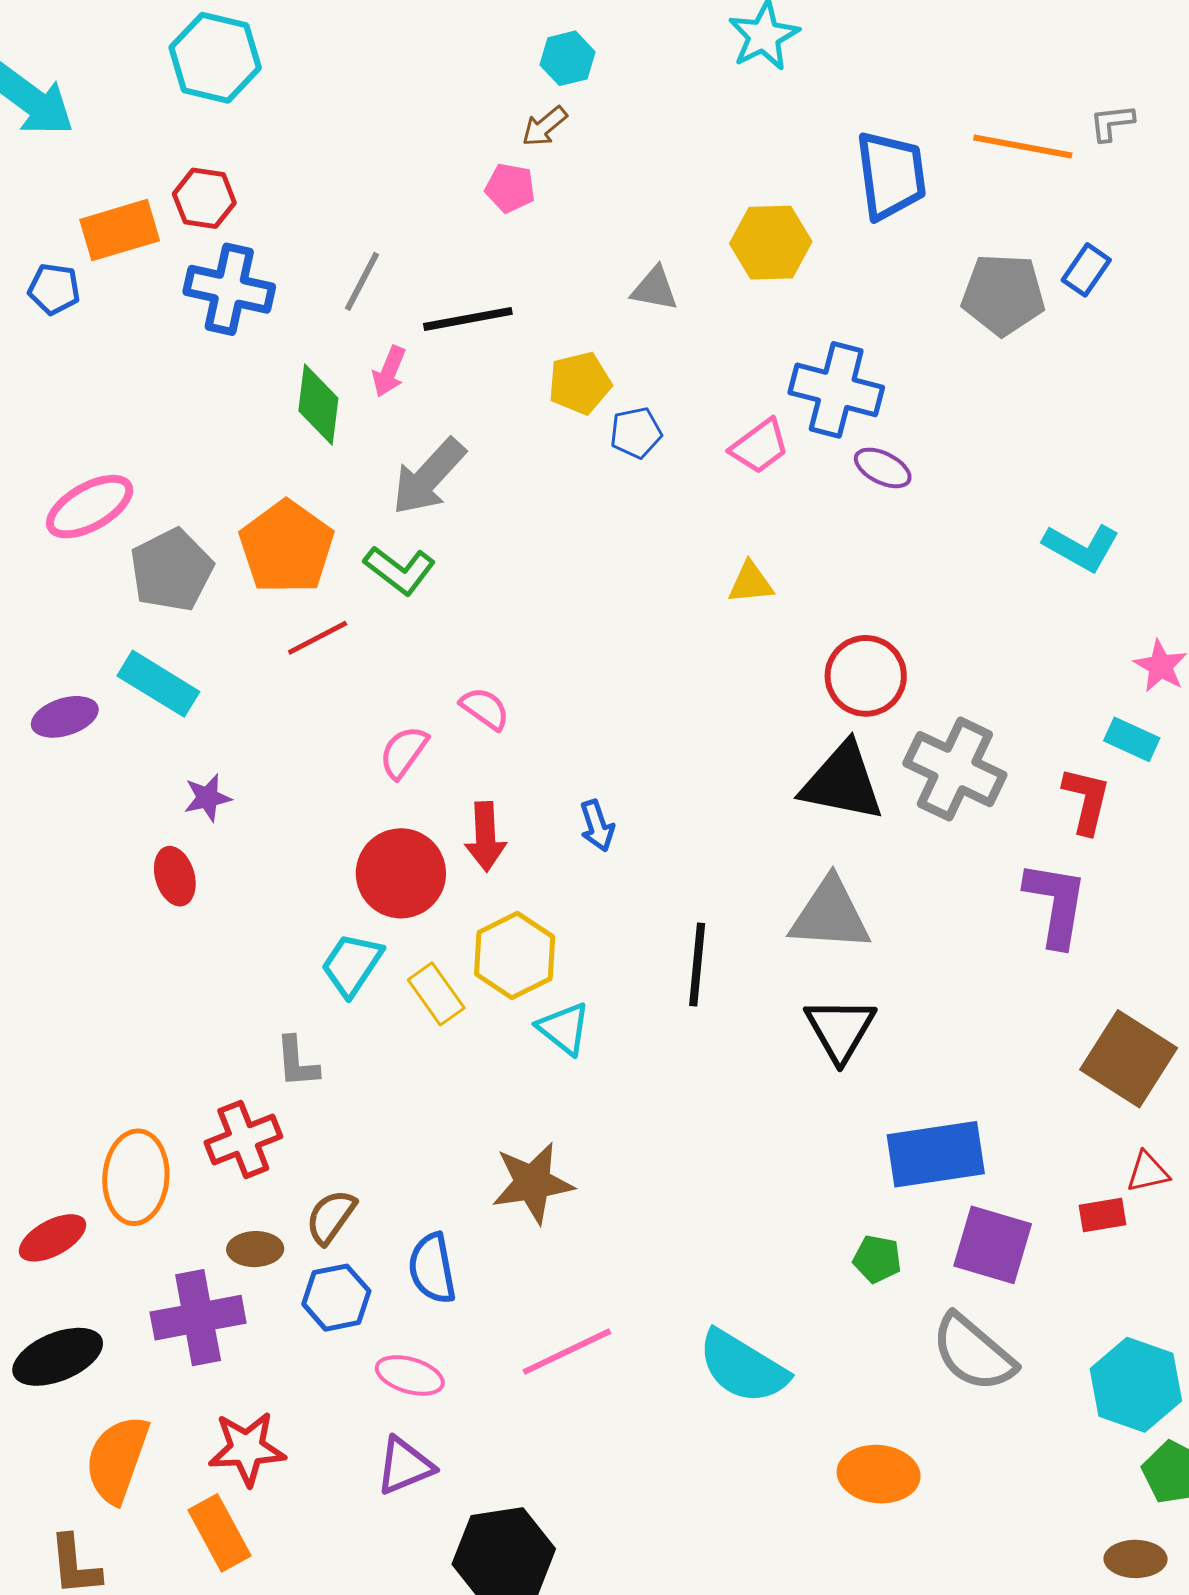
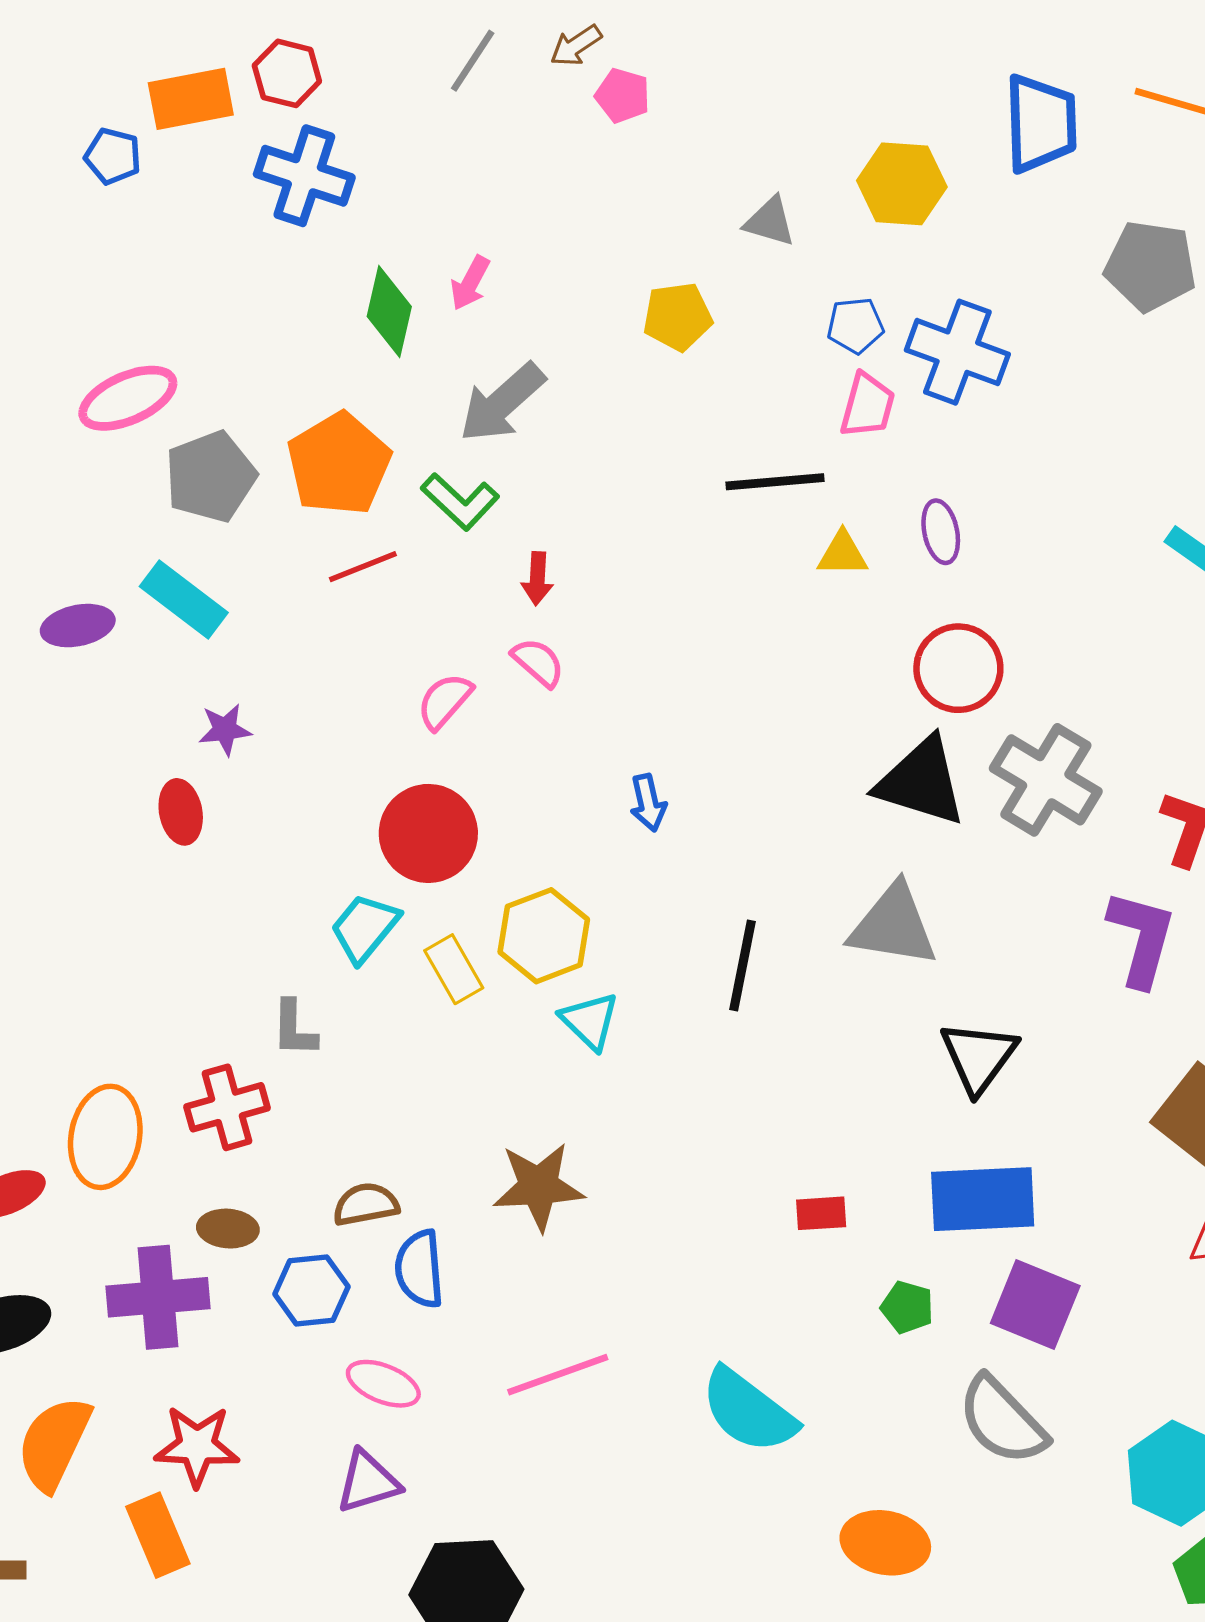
brown arrow: (544, 126) -> (576, 46), moved
gray line: (362, 281) -> (473, 61), moved
black line: (468, 319) -> (775, 482), moved
blue pentagon: (636, 433) -> (855, 325), moved
pink trapezoid: (760, 446) -> (867, 405), turned -44
purple ellipse: (883, 468) -> (941, 532), moved, turned 46
red arrow: (485, 837) -> (537, 579), moved, size x0.7
black triangle: (840, 1029) -> (979, 1057), moved
red rectangle: (1102, 1215) -> (821, 1213), moved
brown semicircle: (331, 1217) -> (366, 1204), moved, turned 38

